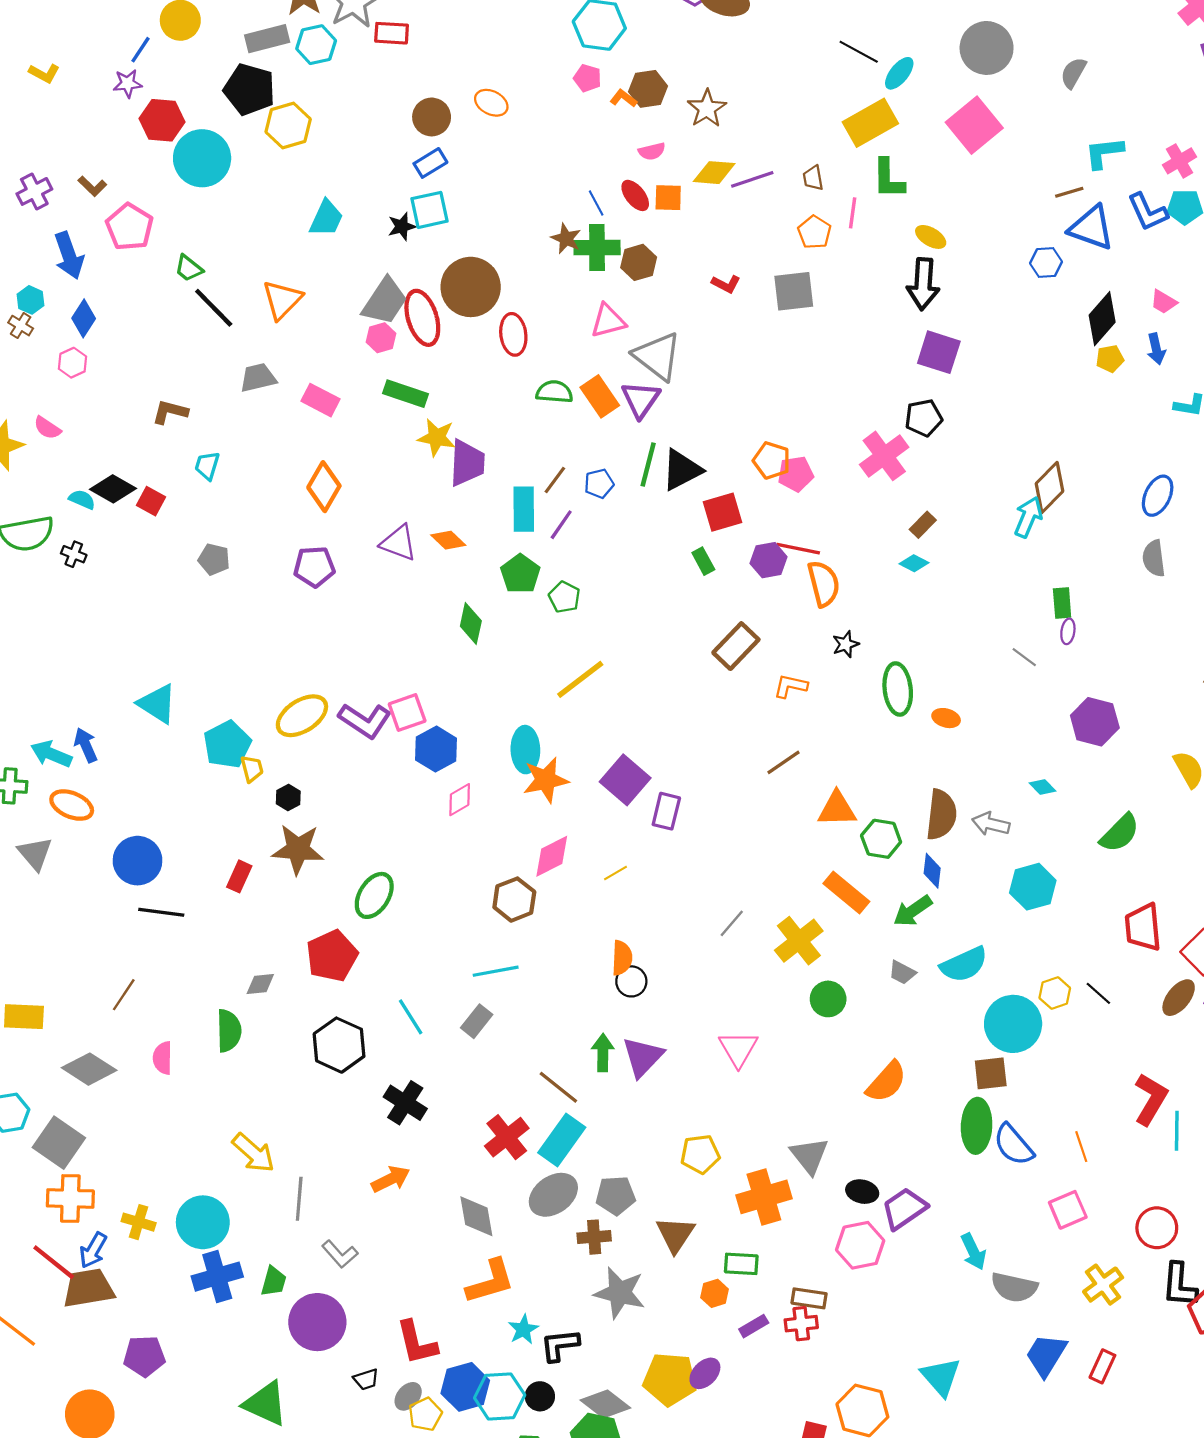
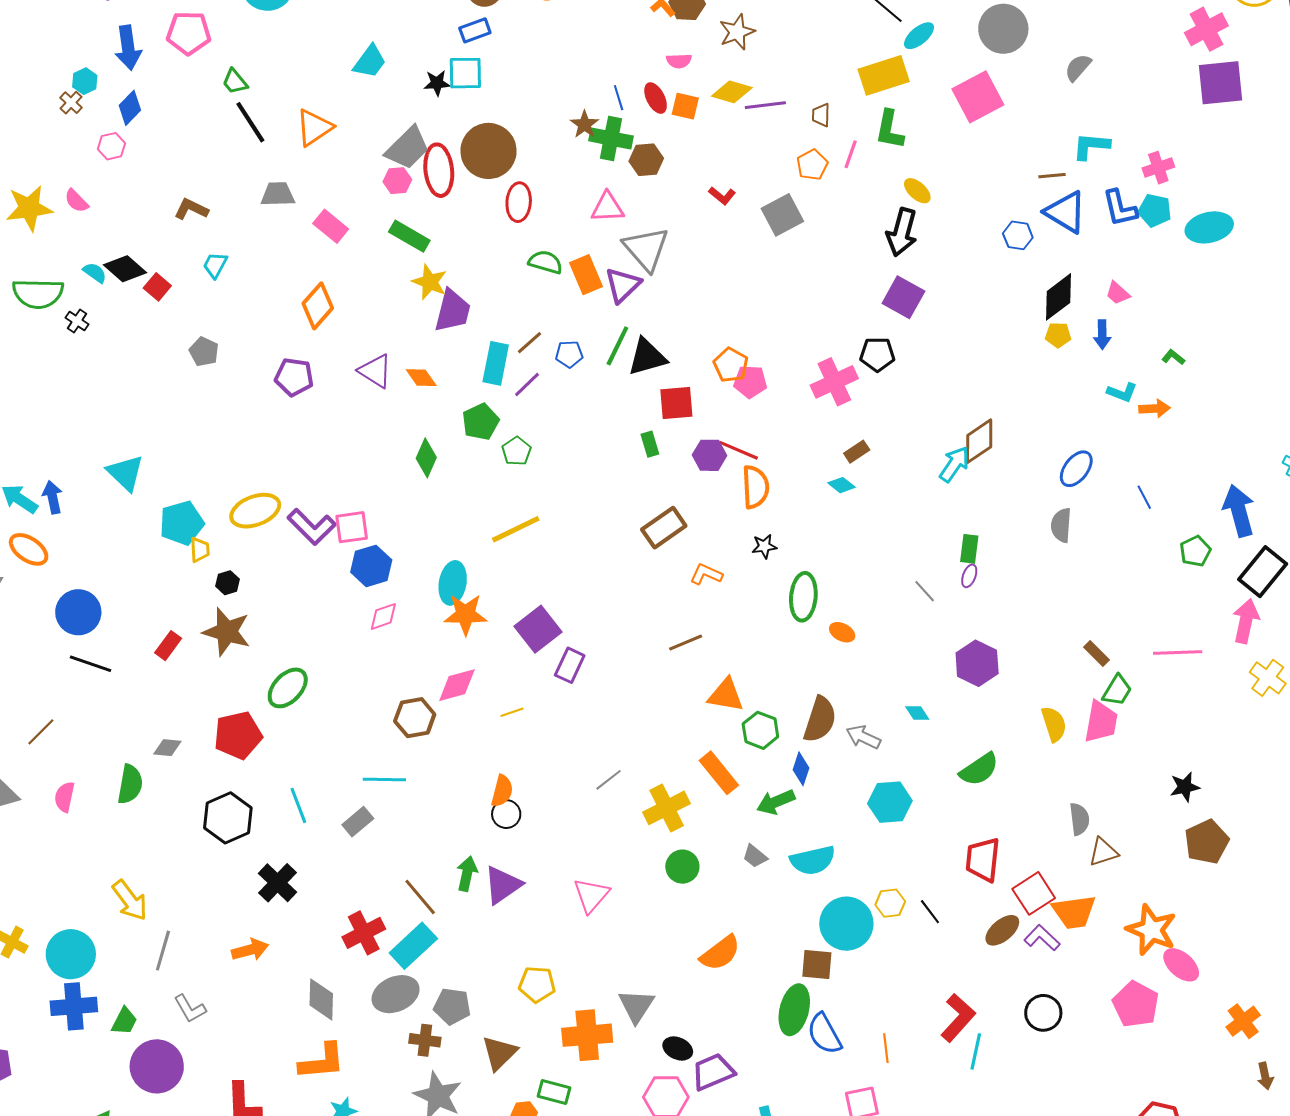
pink pentagon: (130, 227) -> (189, 33), turned 30
gray square: (794, 291) -> (782, 215), turned -33

